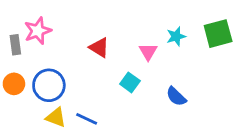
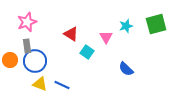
gray rectangle: (15, 45) -> (27, 46), moved
cyan square: (130, 82) -> (87, 52), moved

